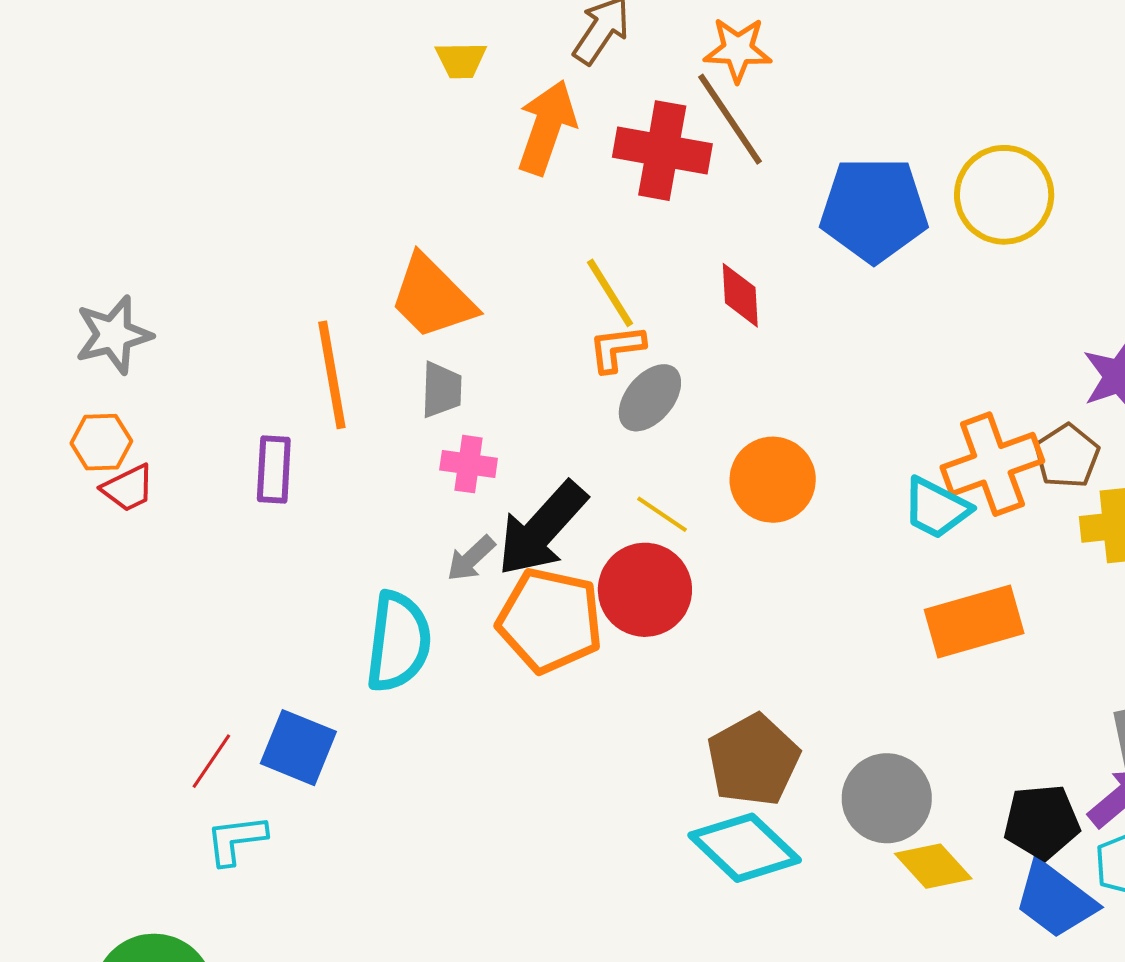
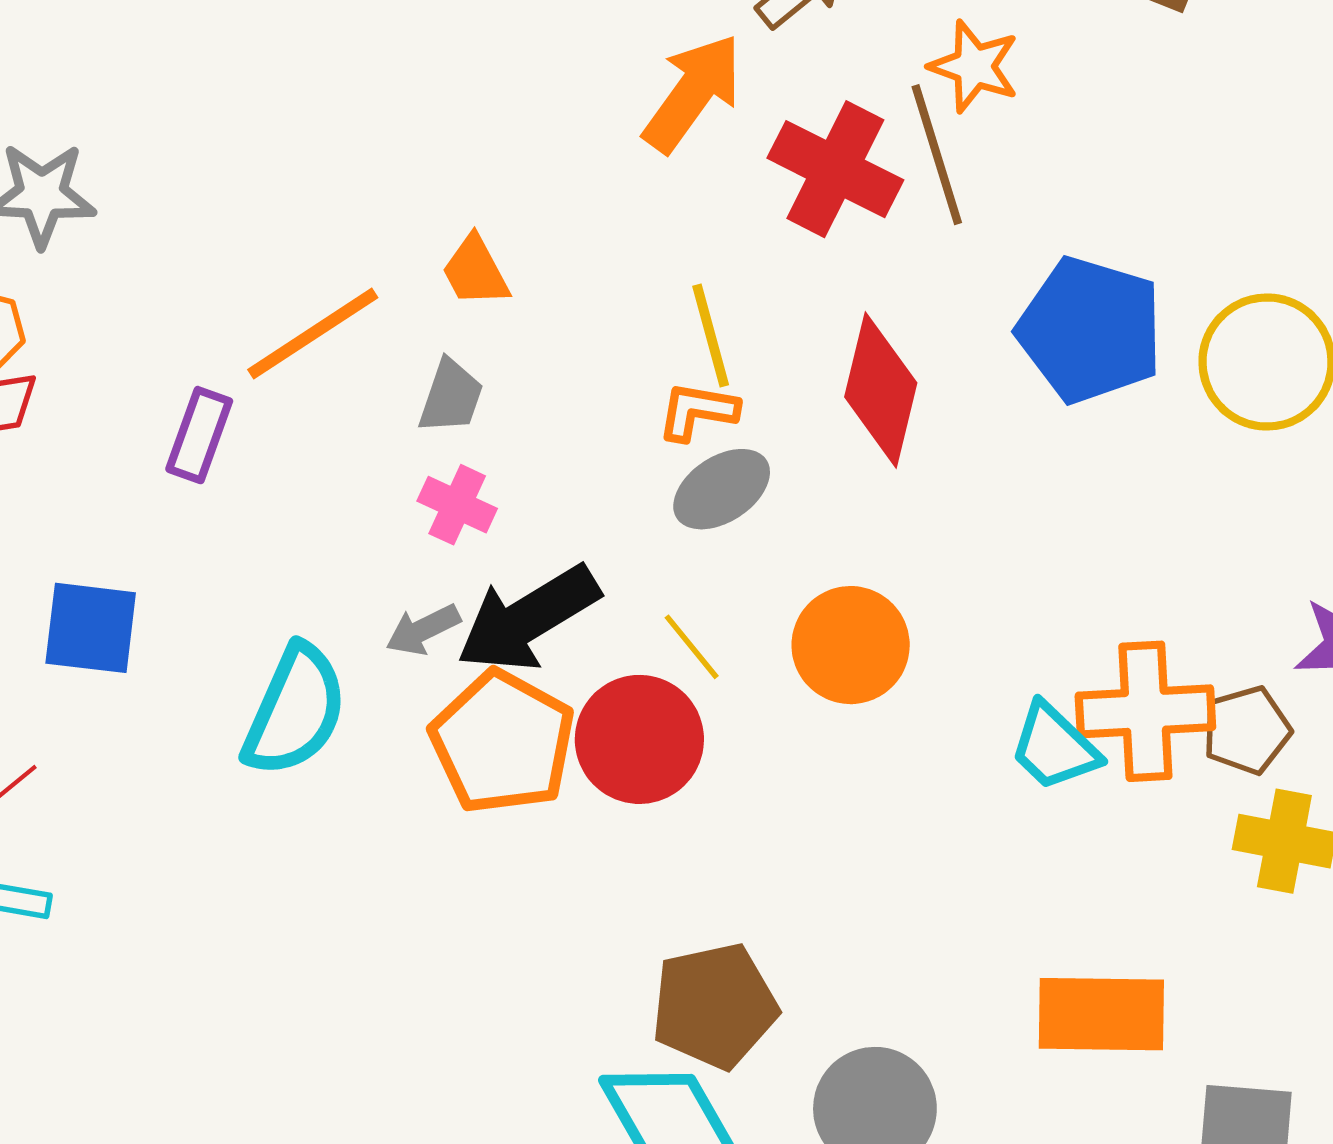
red diamond: (740, 295) -> (881, 390), size x1.6
orange trapezoid: (432, 297) -> (475, 271), size x0.6
orange line: (332, 375) -> (313, 334), turned 50
orange rectangle: (974, 621) -> (1101, 1014), moved
blue square: (298, 748) -> (91, 628), moved, turned -32

